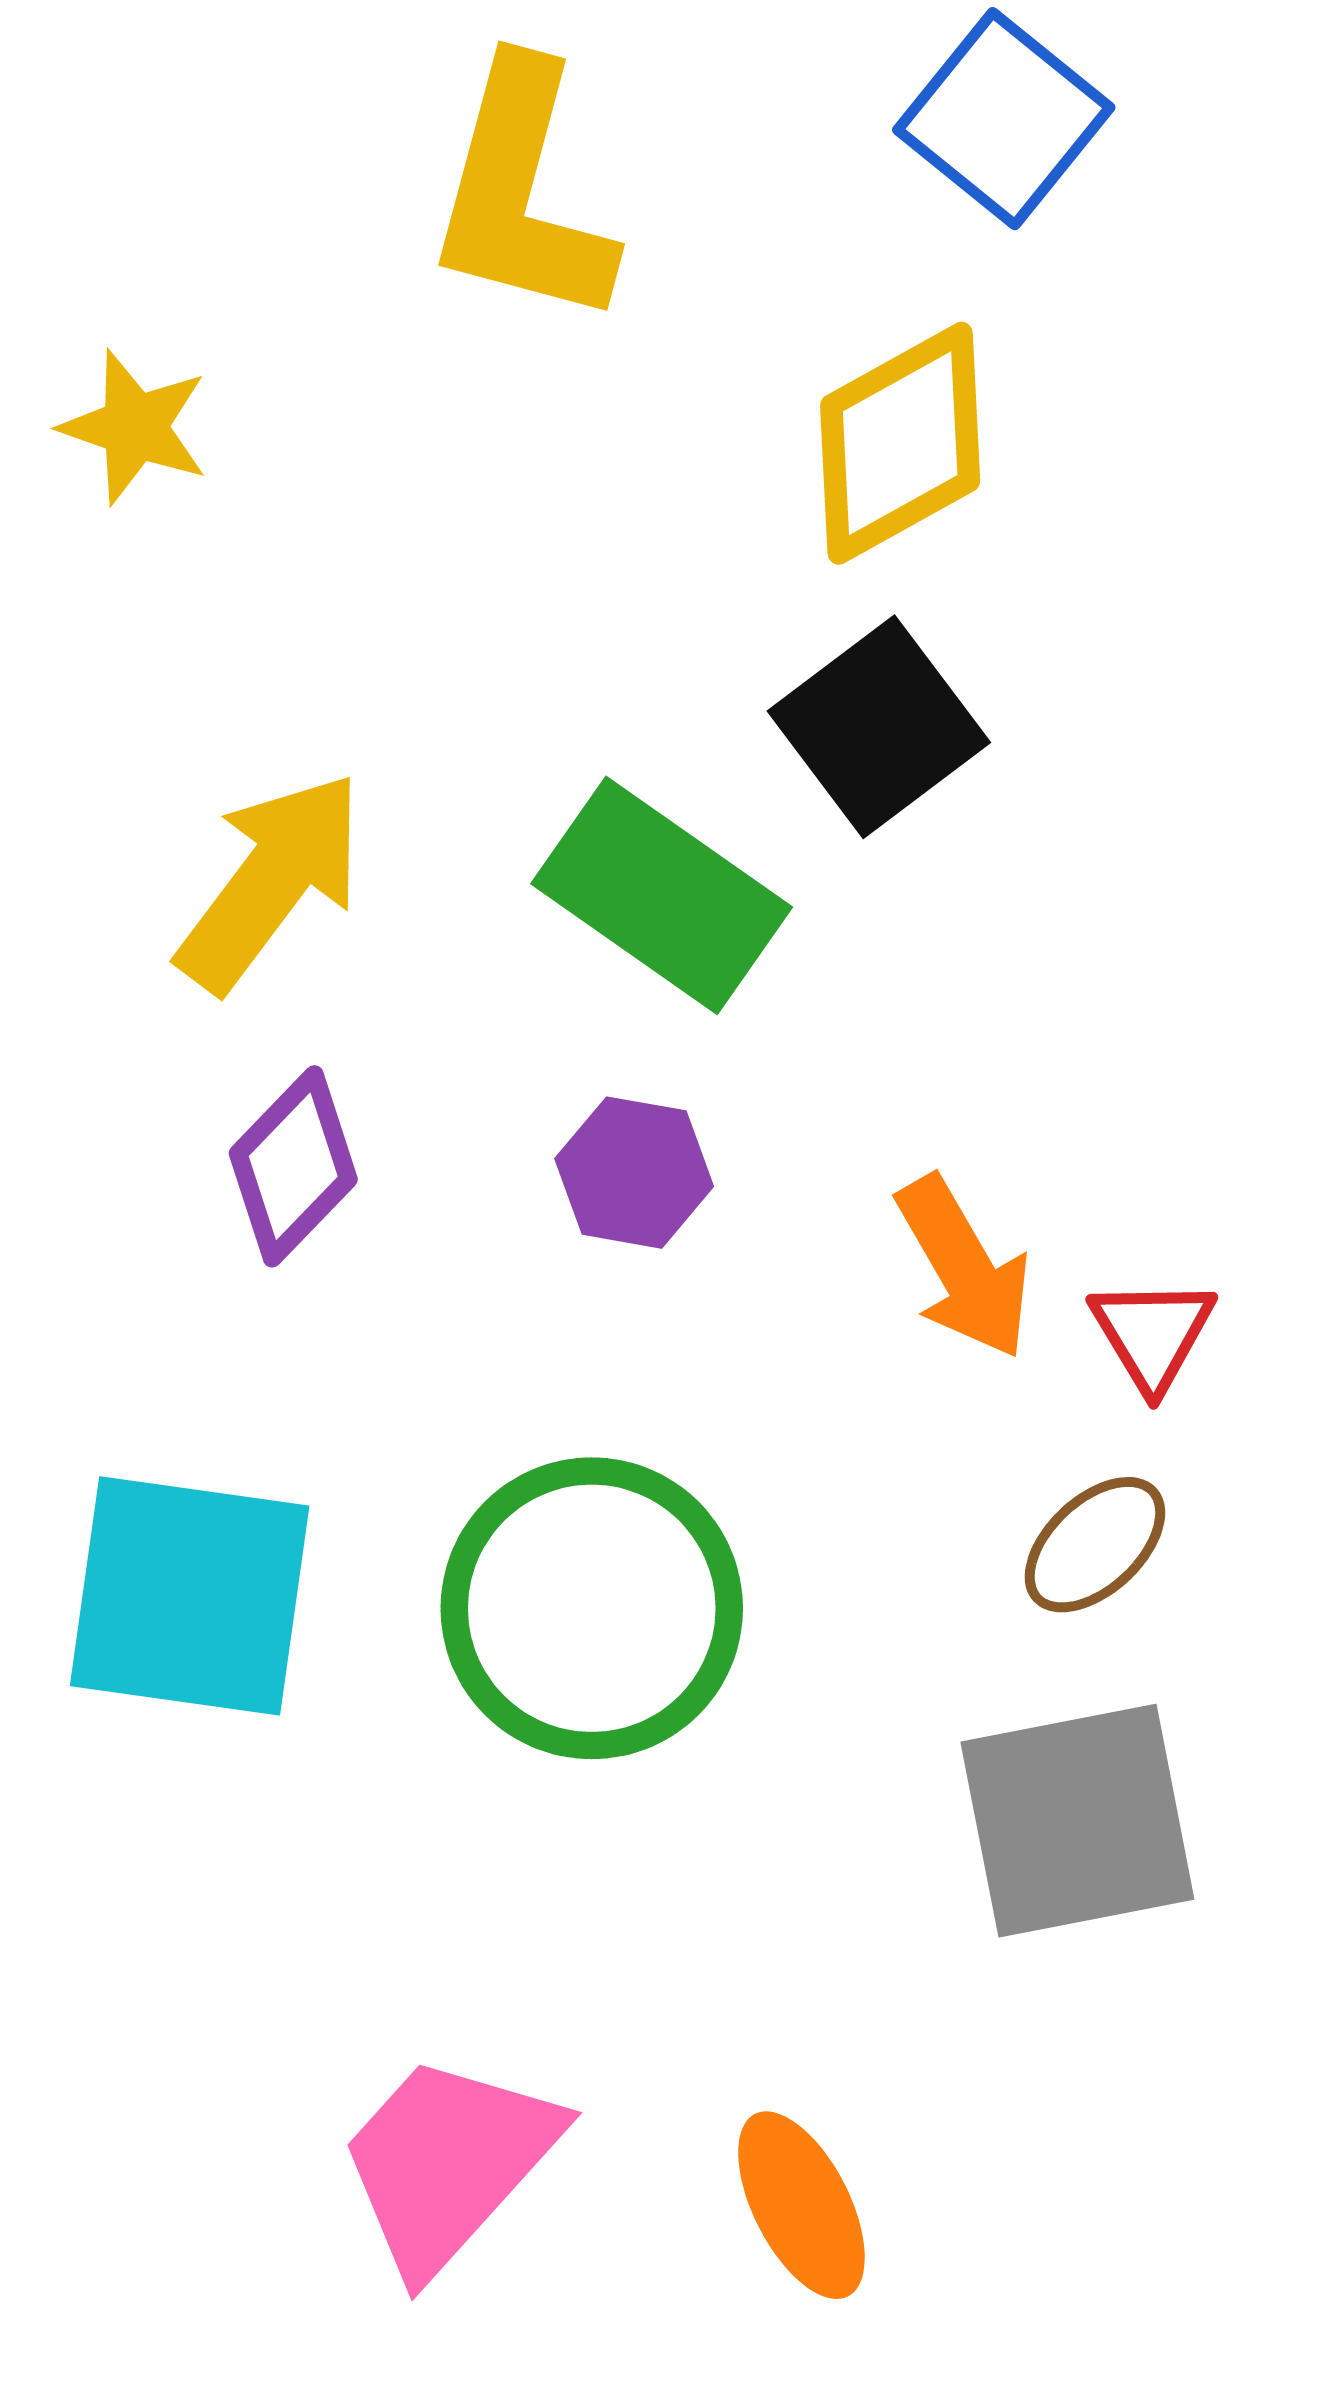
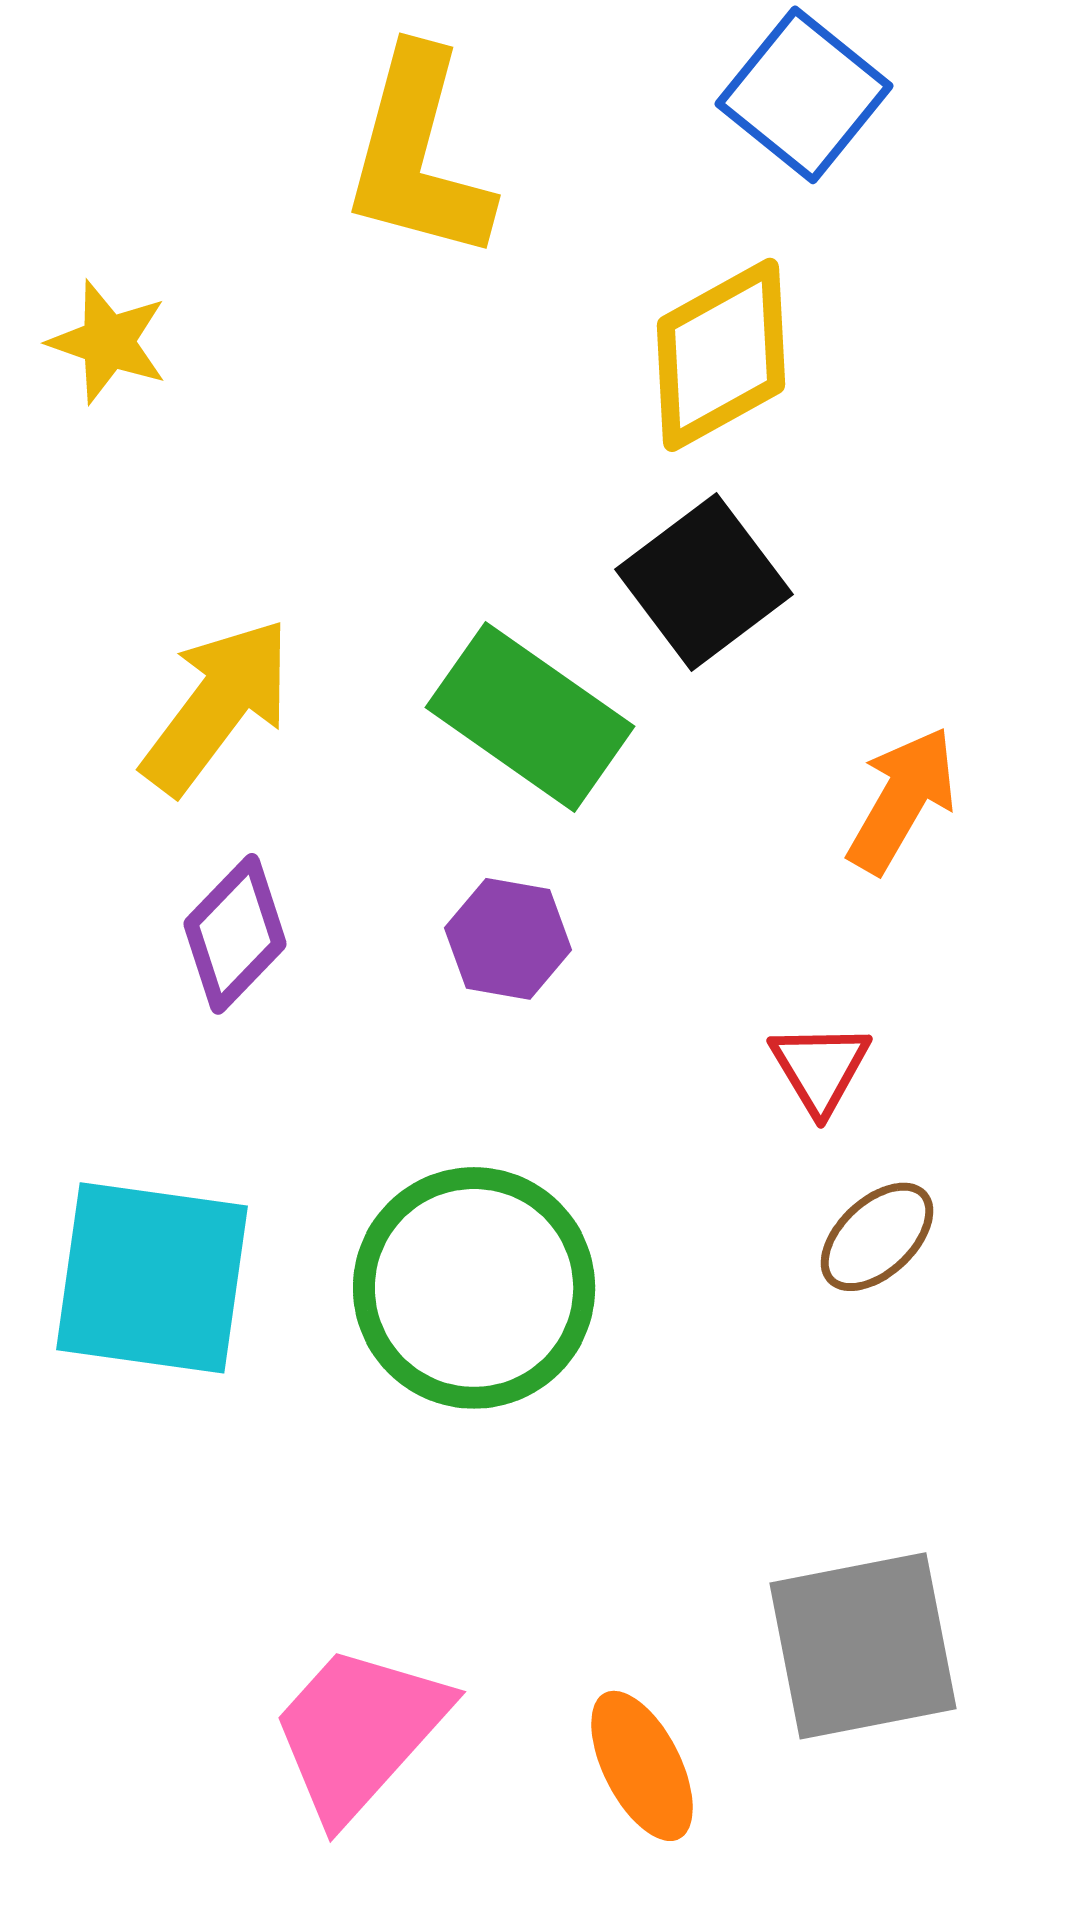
orange arrow: (964, 1267) -> (902, 800), moved, turned -120
red triangle: (1152, 1334) -> (820, 1068), moved
gray square: (1077, 1821) -> (863, 1646), moved

